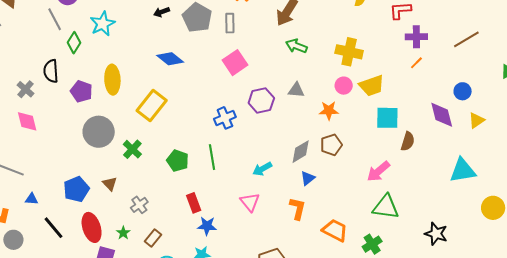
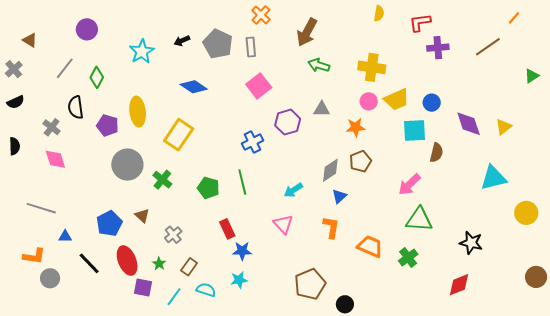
gray line: (55, 19) -> (65, 68), moved, turned 70
cyan star: (102, 24) -> (142, 52), moved
orange line: (416, 63) -> (514, 18), moved
blue circle: (463, 91) -> (432, 103), moved

